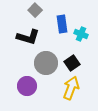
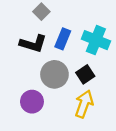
blue rectangle: (62, 24) -> (63, 39), moved, turned 30
cyan cross: (81, 34) -> (96, 40), size x1.6

